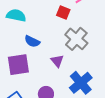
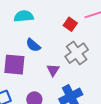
cyan semicircle: (16, 15) -> (24, 16), turned -30

